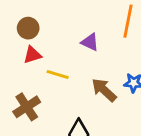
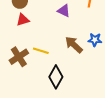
yellow line: (58, 75) -> (41, 51), moved

